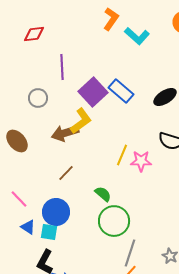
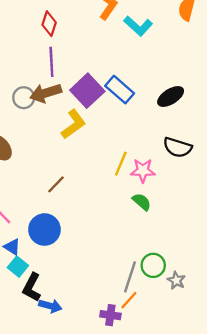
red diamond: (34, 34) -> (49, 24), moved, turned -65
brown arrow: (65, 133) -> (46, 93), moved
green semicircle: (103, 194) -> (142, 202), moved
green circle: (114, 221) -> (153, 265), moved, size x0.7
cyan square: (49, 232) -> (18, 267), moved, turned 30

